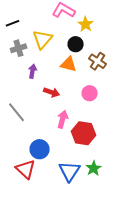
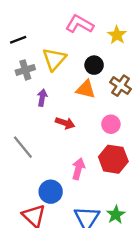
yellow star: (86, 24) -> (117, 35), moved
pink arrow: (63, 119) -> (78, 169), moved
red hexagon: (84, 133) -> (113, 159), moved

